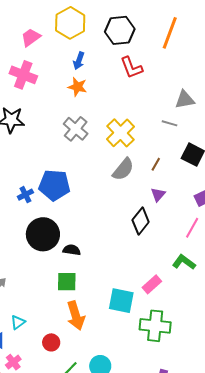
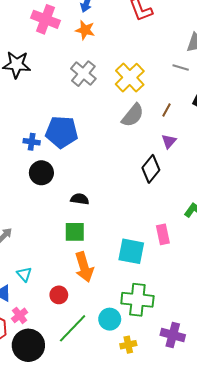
pink cross: (23, 75) -> (45, 19), moved
blue cross: (25, 195) -> (32, 142), turned 35
black circle: (43, 234) -> (41, 173), moved, size x0.7
pink rectangle: (152, 284) -> (163, 234), turned -60
cyan triangle: (18, 322) -> (24, 274), turned -35
green cross: (155, 326) -> (137, 300), moved

